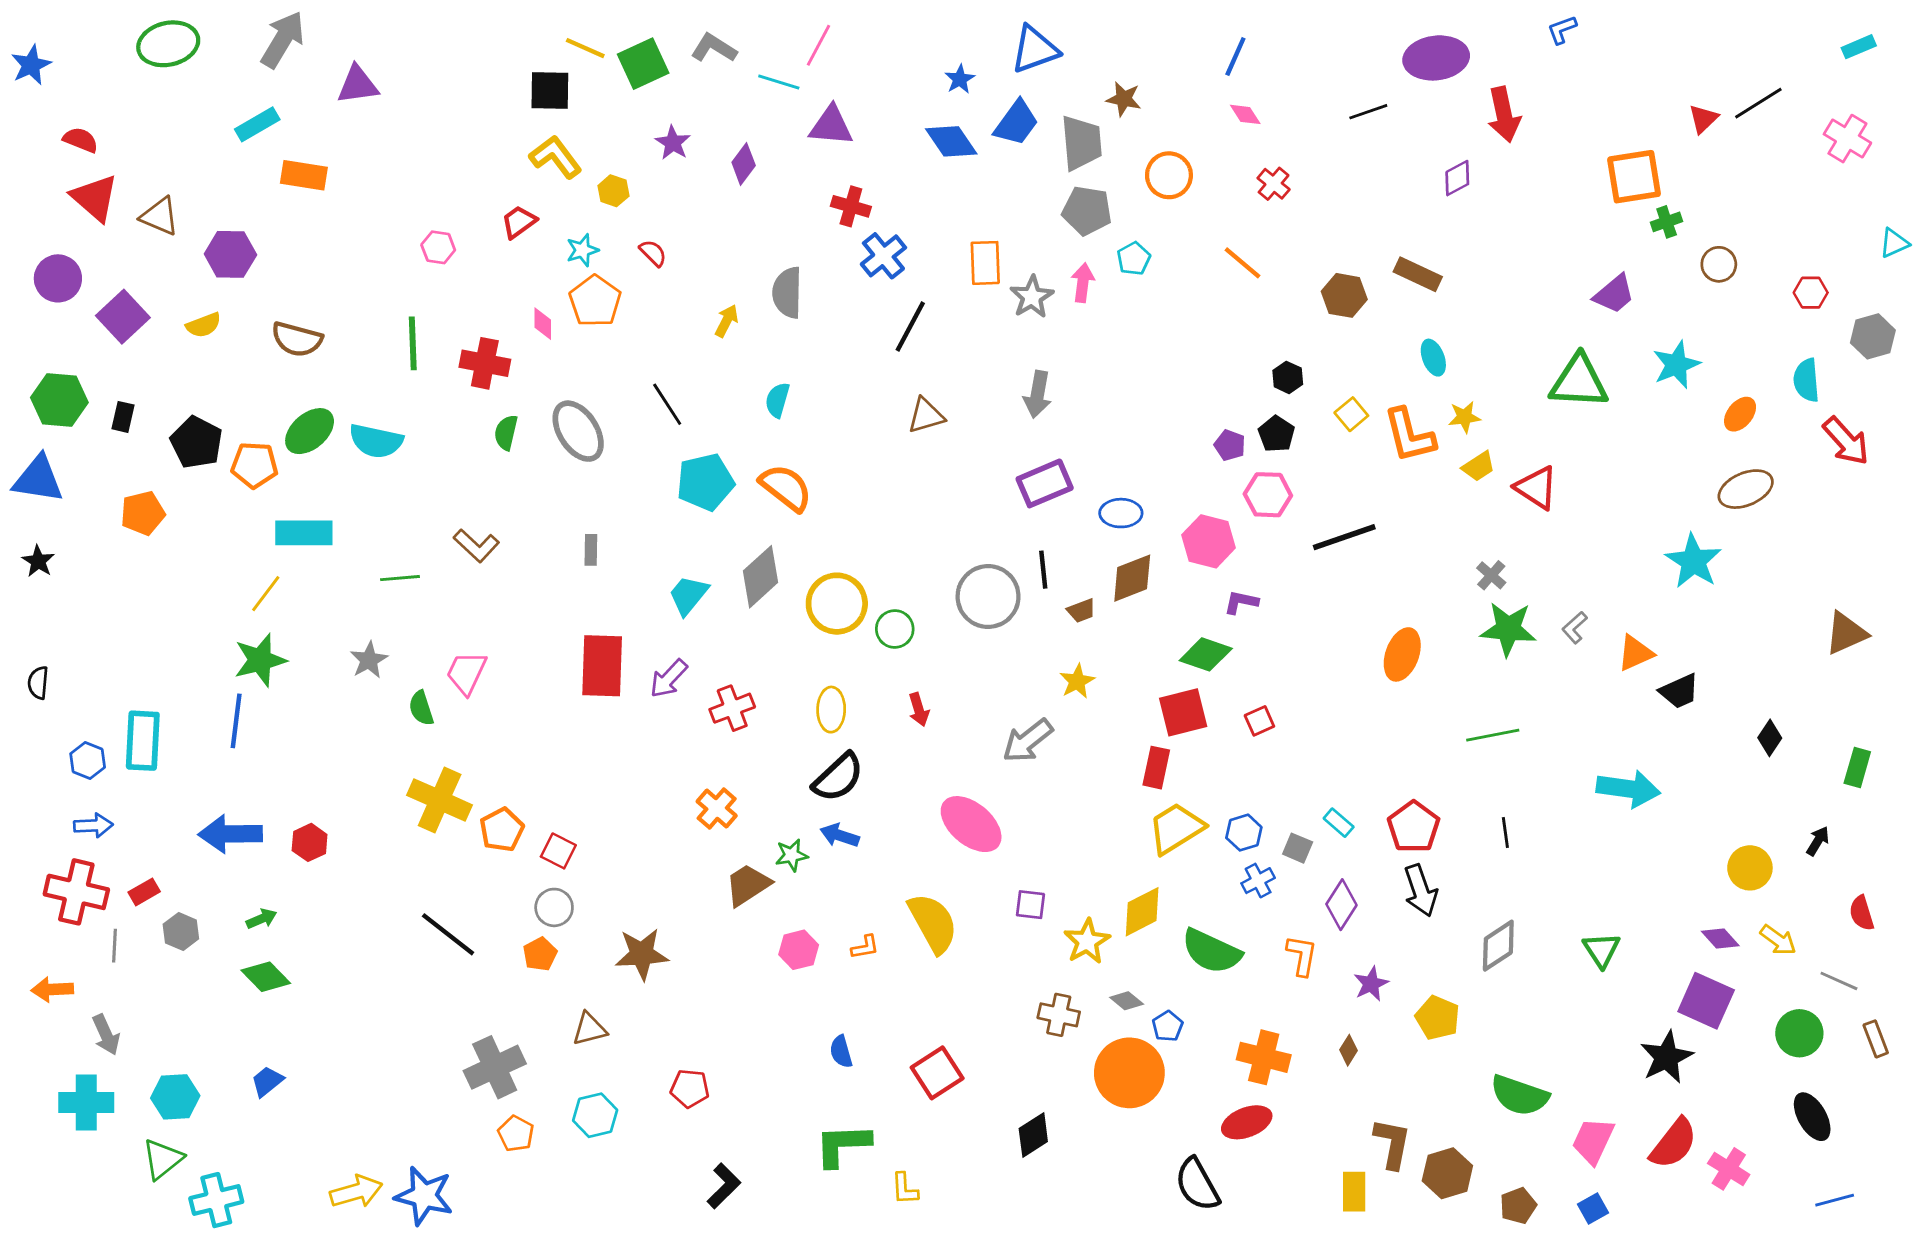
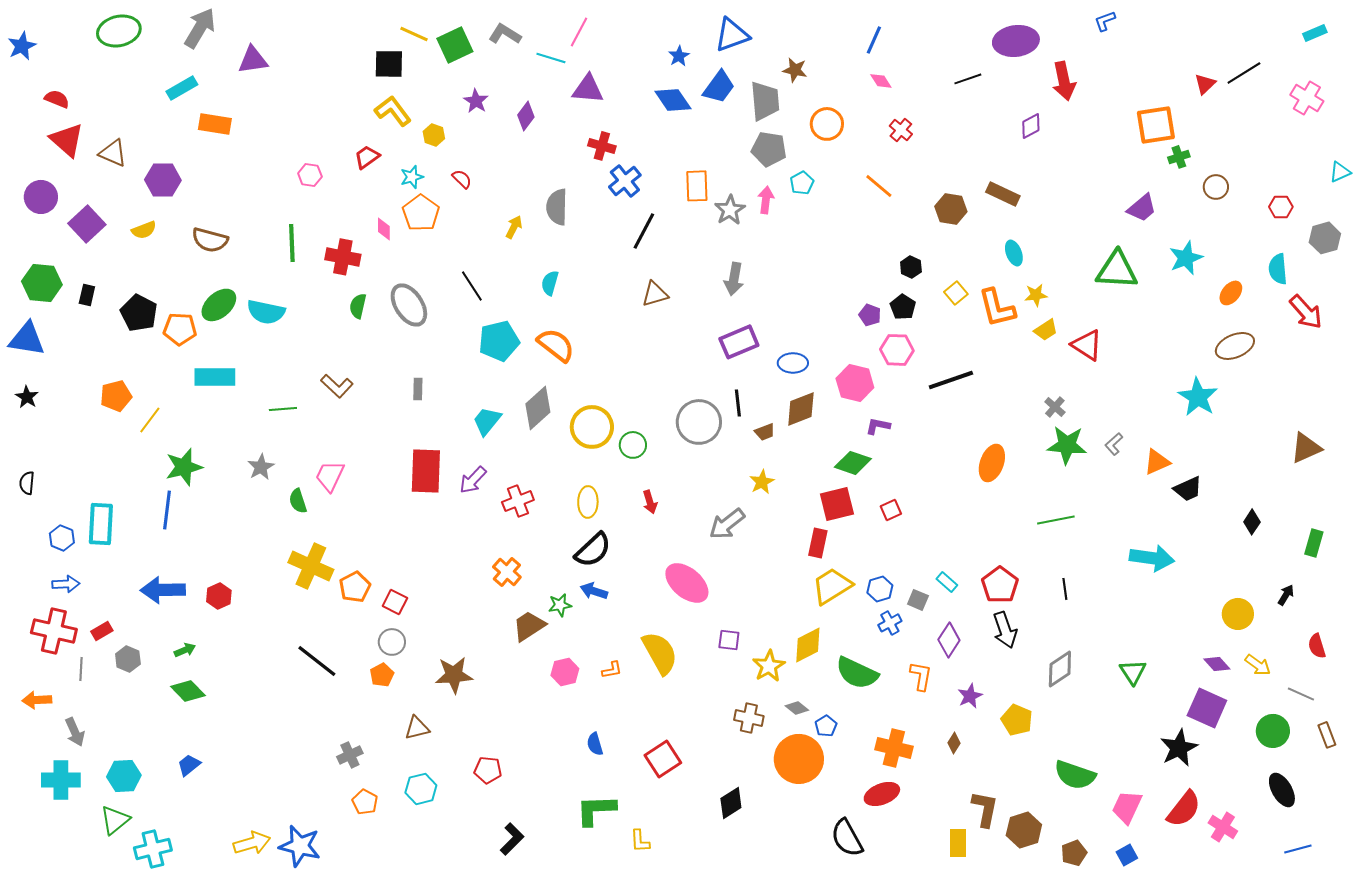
orange pentagon: (143, 513) -> (116, 396), moved
yellow line: (266, 594) -> (150, 420), moved
gray cross: (495, 1067) -> (350, 755), size x0.6

